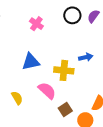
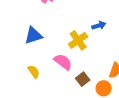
blue triangle: (31, 62) -> (33, 35), moved
yellow cross: (64, 70) -> (78, 40), turned -36

